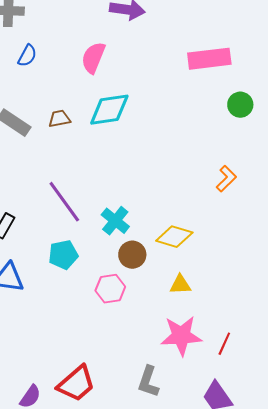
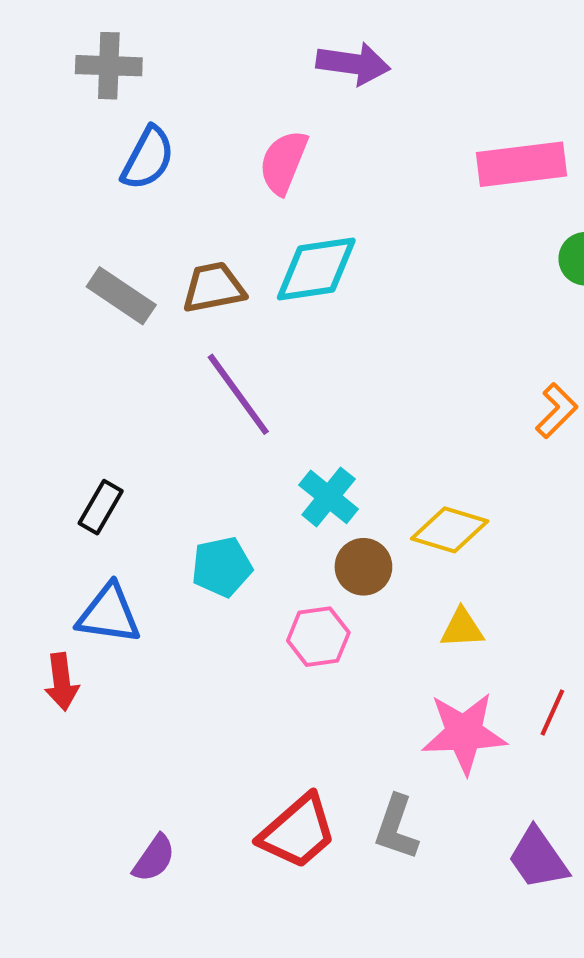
blue semicircle: (27, 56) -> (148, 158), size x1.4
brown trapezoid: (59, 119) -> (214, 287), size x1.4
purple line: (64, 202) -> (238, 394), moved
red line: (224, 344) -> (552, 713), moved
red trapezoid: (76, 384) -> (298, 832), moved

